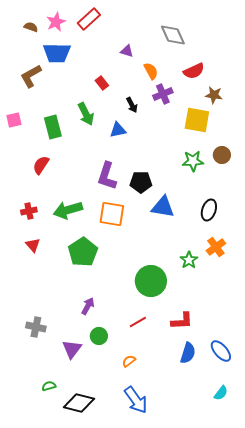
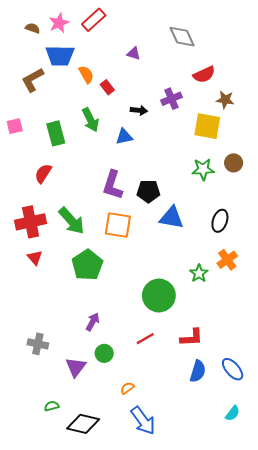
orange semicircle: (151, 71) -> (86, 75), moved
black arrow: (132, 105) -> (139, 110), turned -56
green arrow: (68, 210) -> (72, 221), turned -116
red cross: (29, 211) -> (31, 222), size x1.8
orange semicircle: (129, 361) -> (127, 388), moved

